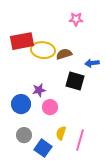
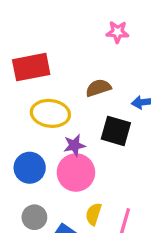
yellow ellipse: (43, 50) -> (50, 113), moved
purple star: (39, 90) -> (74, 145), moved
pink circle: (50, 107) -> (76, 172), size x1.5

